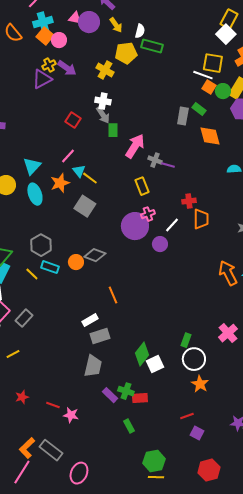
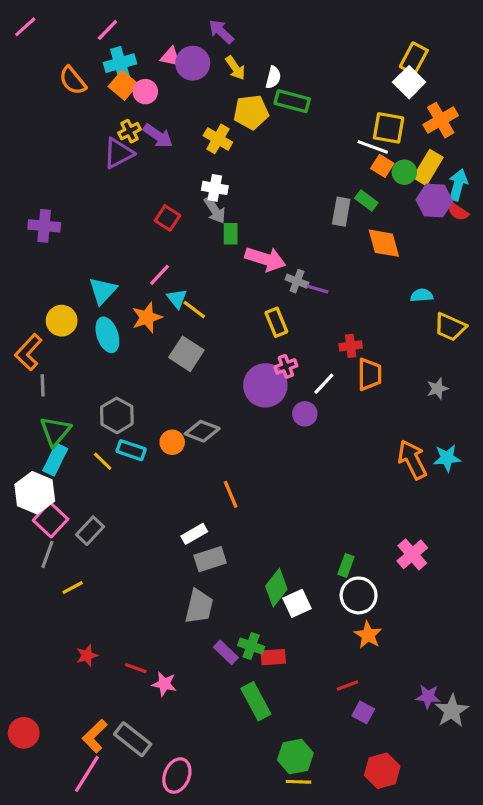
pink arrow: (135, 146) -> (265, 259), turned 75
green rectangle: (129, 426) -> (256, 701), size x1.6

